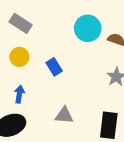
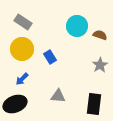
yellow circle: (19, 57) -> (22, 49), size x1.5
blue arrow: (19, 94) -> (22, 79), turned -144

